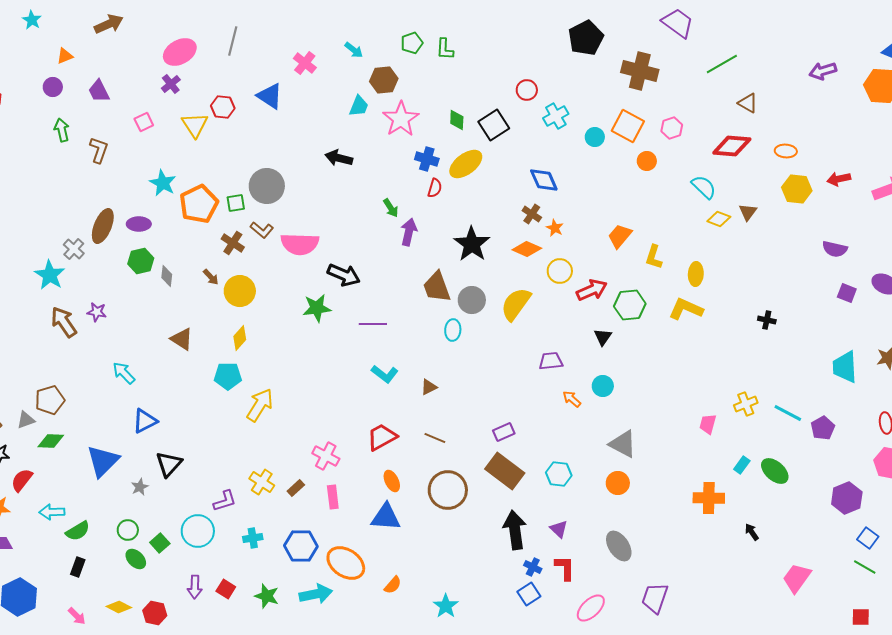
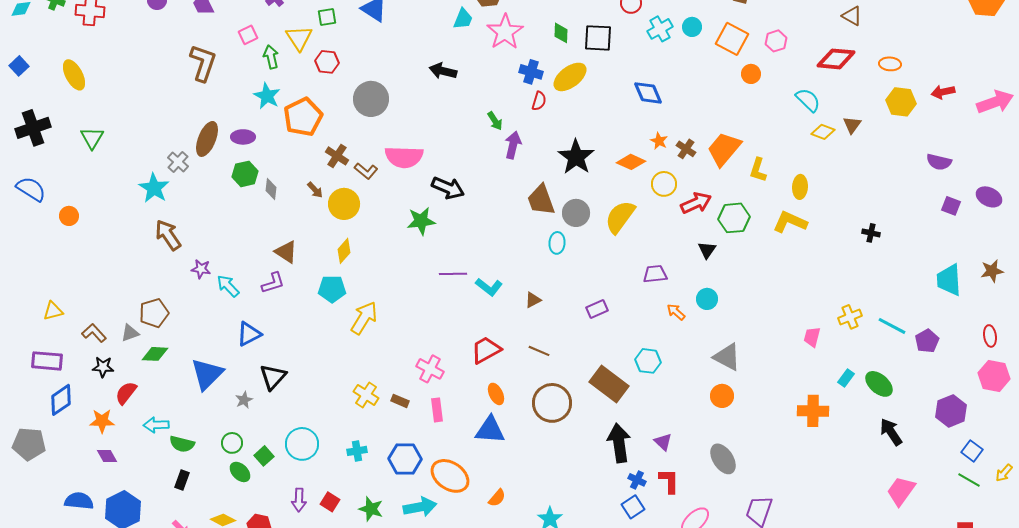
red hexagon: (223, 107) -> (327, 62), moved
black square: (494, 125) -> (598, 38), turned 36
green arrow: (62, 130) -> (271, 57), moved
cyan circle: (595, 137) -> (692, 27), moved
brown L-shape: (99, 150) -> (203, 63), size x1.4
green square: (236, 203) -> (327, 17), moved
brown cross: (532, 214) -> (686, 149), moved
brown L-shape: (262, 230) -> (366, 171), moved
orange trapezoid: (620, 236) -> (724, 149), size x1.4
purple star: (97, 312) -> (201, 269), moved
purple line: (373, 324) -> (453, 274), moved
purple rectangle: (504, 432) -> (597, 309), moved
cyan hexagon: (559, 474) -> (648, 361), moved
brown rectangle: (296, 488) -> (400, 401), turned 66
purple L-shape: (225, 501) -> (273, 283), moved
green semicircle: (78, 531) -> (182, 444), turned 45
black arrow: (752, 532) -> (891, 432), moved, size x1.6

